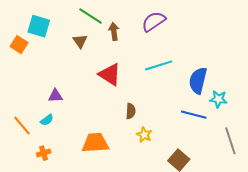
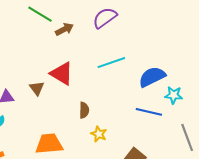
brown arrow: (114, 31) -> (64, 29), turned 72
brown triangle: (80, 41) -> (37, 88), moved
blue semicircle: (198, 81) -> (152, 77), turned 52

